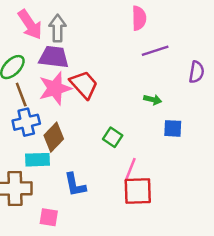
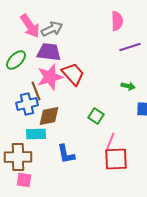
gray arrow: (58, 28) -> (52, 29), turned 65
brown line: (21, 95) -> (36, 91), moved
brown diamond: (54, 137) -> (49, 116), turned 35
pink square: (49, 217) -> (24, 180), moved

